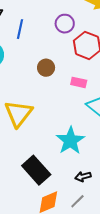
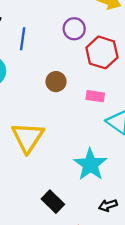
black rectangle: (36, 170) -> (53, 202), size x0.7

